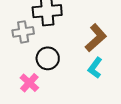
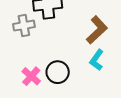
black circle: (48, 58) -> (58, 72), moved

